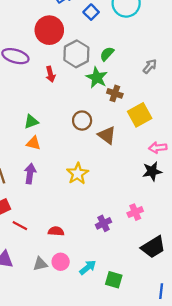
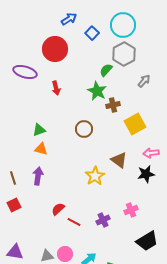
gray hexagon: (76, 54) -> (124, 54), moved
brown cross: (115, 93) -> (113, 105), turned -32
brown triangle: (107, 135) -> (119, 160), moved
yellow star: (78, 174) -> (95, 176), moved
red line: (20, 226) -> (74, 222), moved
red semicircle: (56, 231) -> (58, 209), moved, turned -48

